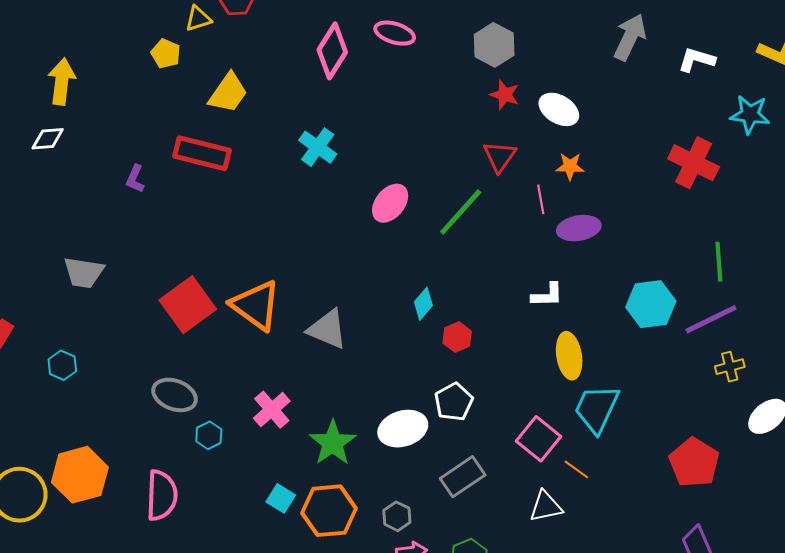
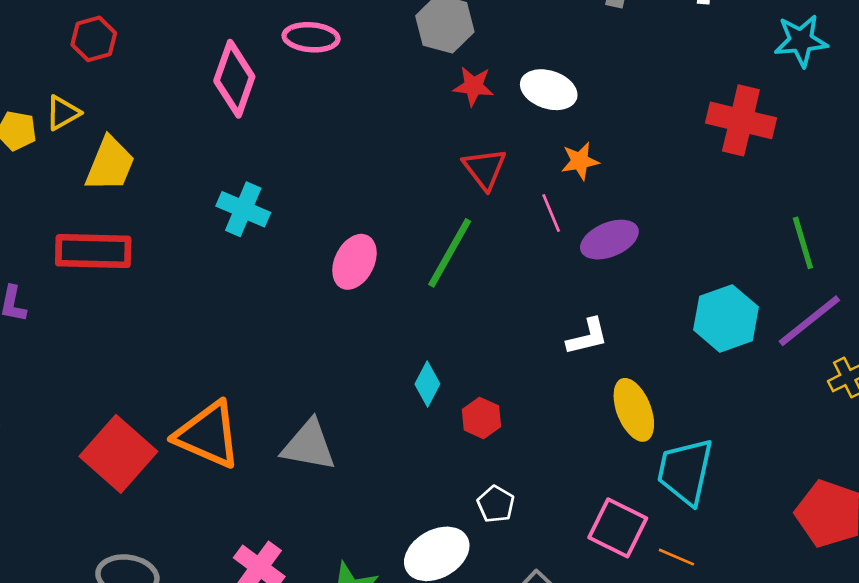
yellow triangle: (198, 19) -> (63, 113), moved
white pentagon: (454, 402) -> (496, 504), size x0.7

